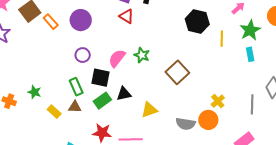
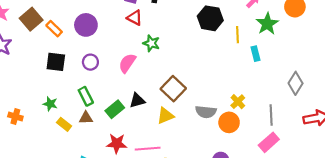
cyan rectangle: (250, 54) -> (255, 54), moved
green star: (142, 55) -> (151, 43), moved
brown square: (177, 72) -> (173, 89), moved
black square: (100, 78) -> (56, 62), moved
green star: (34, 92) -> (50, 104), moved
gray line: (252, 104) -> (271, 115), moved
gray semicircle: (186, 124) -> (206, 112), moved

